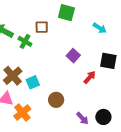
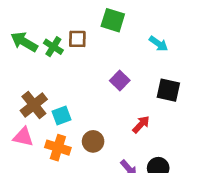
green cross: (25, 41) -> (53, 47), moved
red arrow: (90, 77) -> (141, 124), moved
orange cross: (22, 113) -> (58, 148), moved, turned -36

